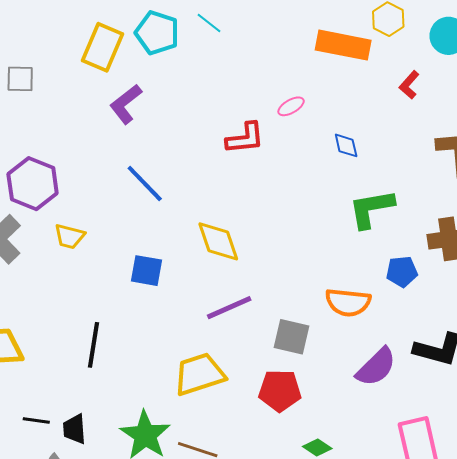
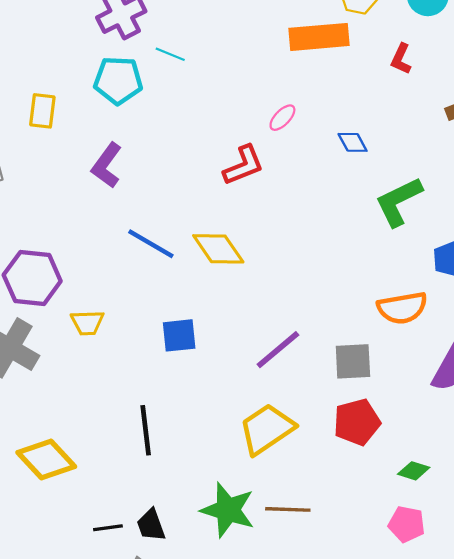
yellow rectangle: (102, 47) -> (42, 111), moved, size x0.7
yellow diamond: (218, 241) -> (218, 249), moved

